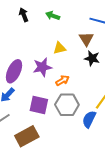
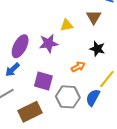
black star: (92, 58) -> (97, 49), moved
orange arrow: (63, 80) -> (78, 67), moved
gray hexagon: (67, 105) -> (68, 97), moved

